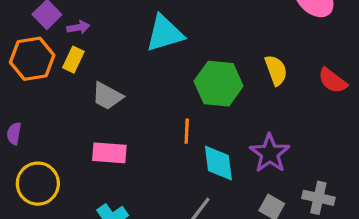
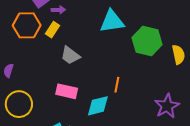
green hexagon: (219, 84) -> (147, 41), moved
cyan diamond: (218, 163) -> (98, 106), moved, turned 75

